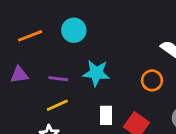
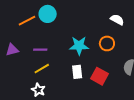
orange line: (30, 36) -> (27, 21), moved
cyan star: (96, 73) -> (79, 46), moved

